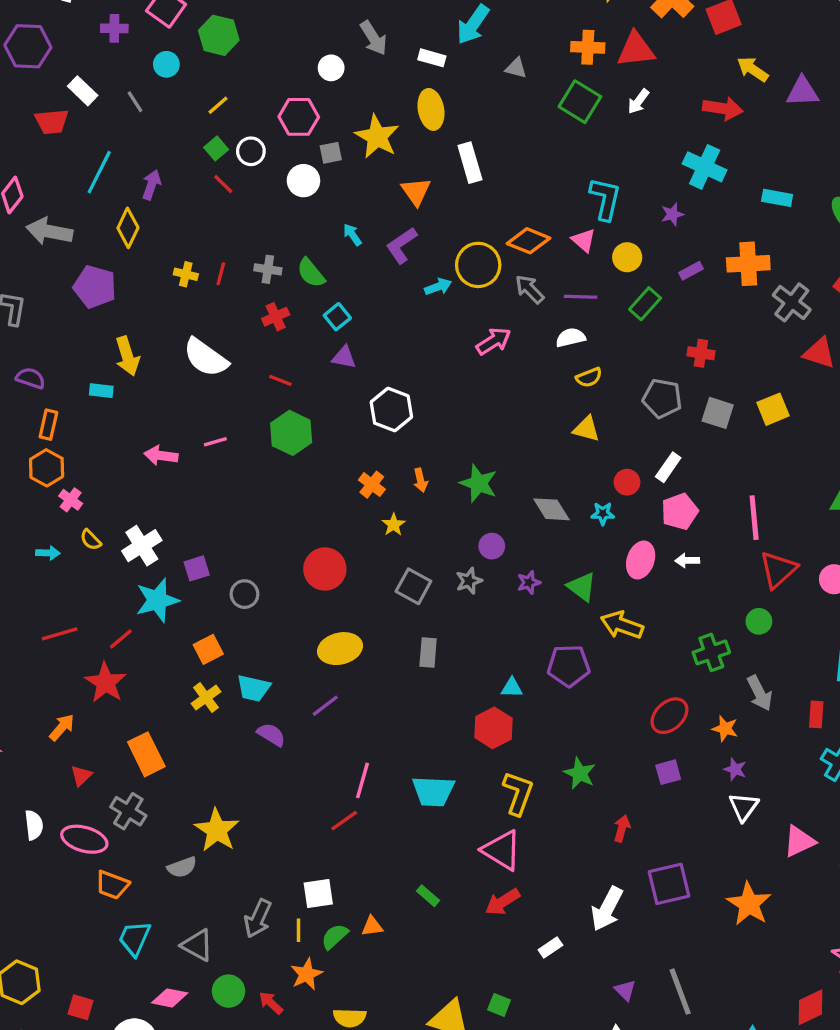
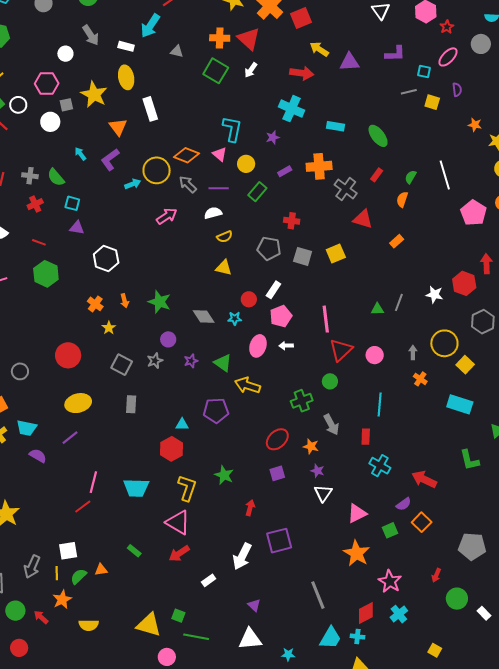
red triangle: (636, 50) -> (249, 39), turned 50
cyan square: (337, 317) -> (72, 203), turned -35
orange star: (749, 904) -> (357, 553), moved
gray line: (680, 992) -> (318, 595), moved

